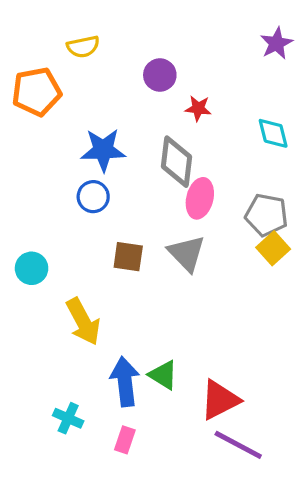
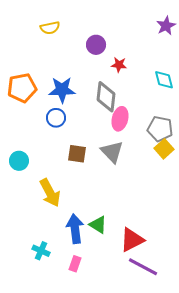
orange pentagon: (37, 92) -> (22, 88), moved

